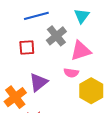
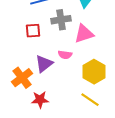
gray cross: (56, 36) -> (61, 20), turned 30
pink semicircle: (71, 73) -> (65, 55), moved

